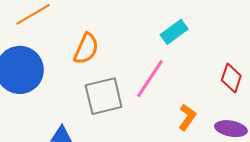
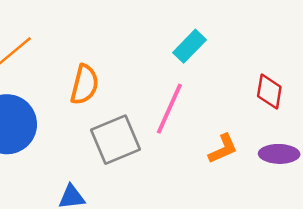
orange L-shape: (187, 117) -> (223, 149), turned 40

